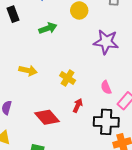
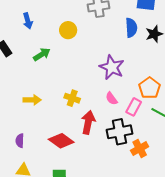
purple star: (106, 42) -> (112, 67), moved, turned 30
red arrow: (78, 105) -> (88, 122), size x1.6

